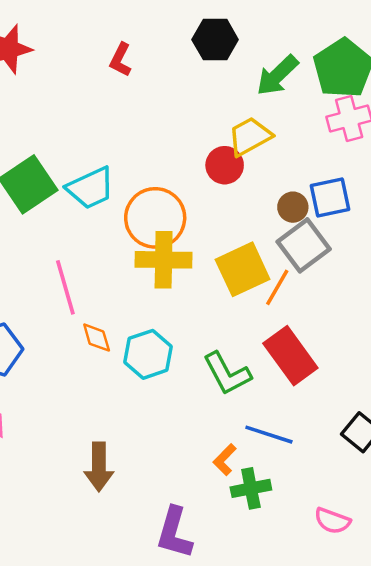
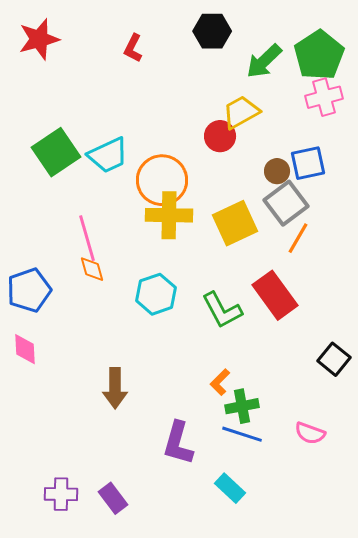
orange line: (277, 287) -> (298, 238), moved
orange diamond: (97, 338) -> (92, 269), moved
blue line: (269, 435) -> (242, 434), moved

